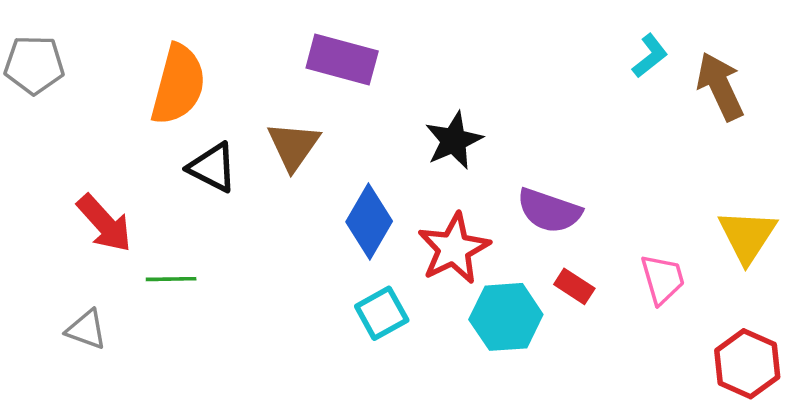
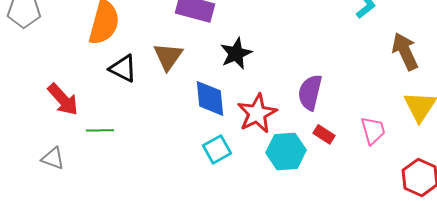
brown arrow: (720, 86) -> (405, 51), moved
black star: (454, 140) -> (236, 53), moved
purple semicircle: (549, 211) -> (310, 92), turned 84
blue diamond: (369, 221) -> (210, 98), turned -36

